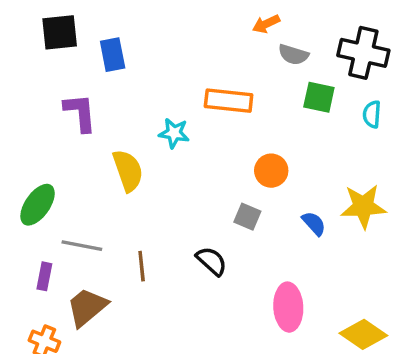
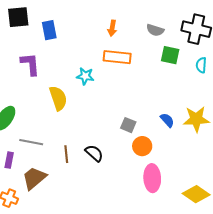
orange arrow: (266, 24) -> (112, 28), moved, turned -56
orange circle: (271, 171) -> (142, 146), moved
blue semicircle: (314, 223) -> (167, 120), moved
black semicircle: (212, 261) -> (94, 153), moved

